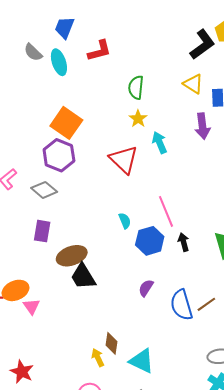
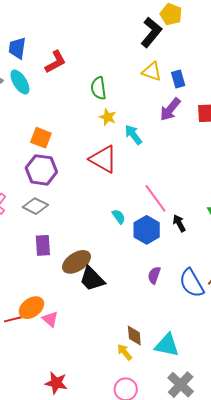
orange square: (66, 123) -> (41, 138), size x0.7
purple arrow: (202, 126) -> (170, 109), turned 60

